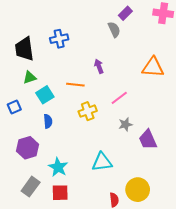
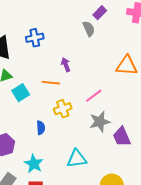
purple arrow: (99, 66) -> (66, 65), moved
blue semicircle: (48, 121) -> (41, 128), moved
gray star: (125, 124) -> (100, 122), size x1.5

